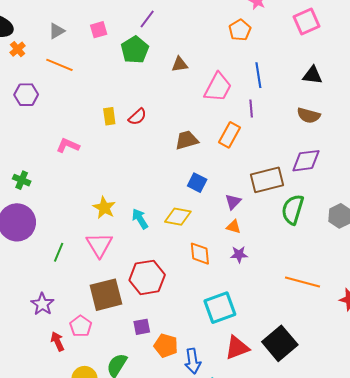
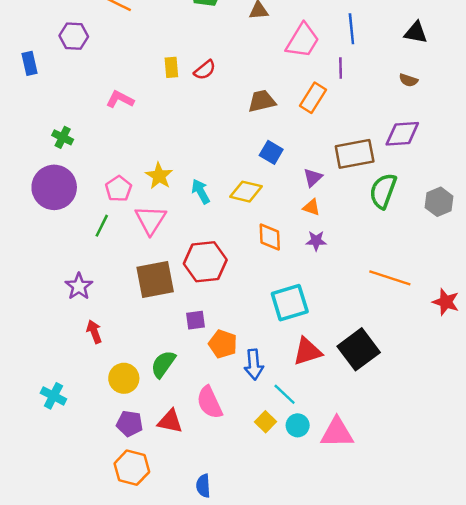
brown semicircle: (309, 115) -> (408, 80), size x0.7
pink pentagon: (81, 326) -> (119, 189), moved

